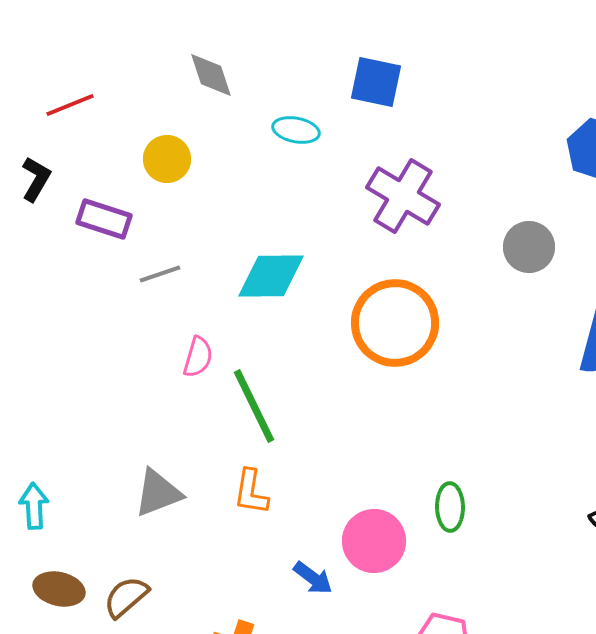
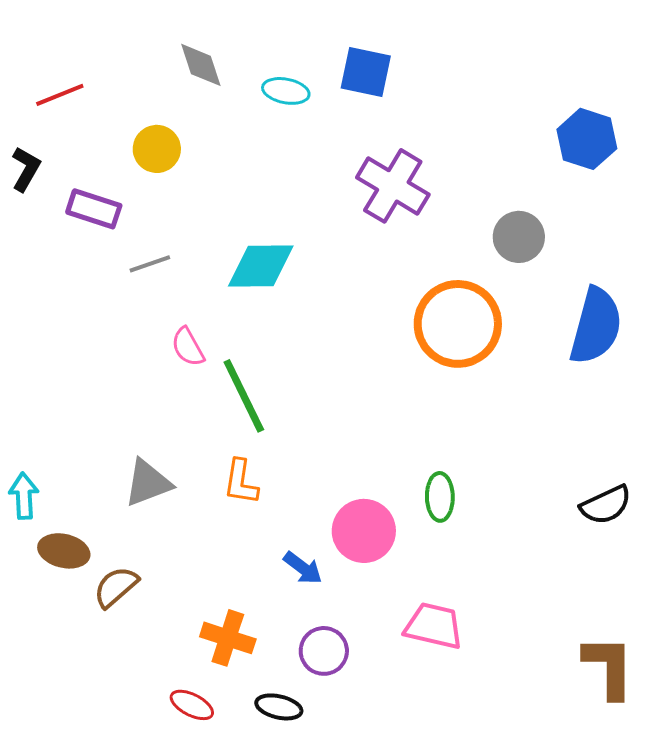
cyan ellipse: (296, 130) -> (286, 91), moved
orange circle: (395, 323) -> (458, 324), moved
pink semicircle: (198, 357) -> (188, 347), turned 135
brown ellipse: (59, 589) -> (64, 551), moved

